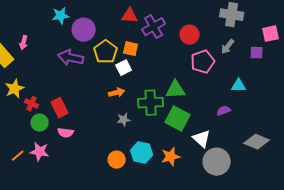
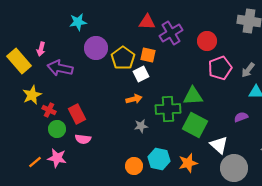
purple circle: (84, 30) -> (96, 48), moved
gray arrow: (228, 47) -> (248, 70), moved
purple arrow: (71, 58) -> (60, 68), moved

